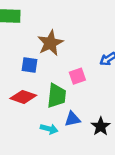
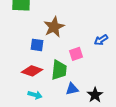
cyan arrow: (49, 129) -> (35, 95), moved

